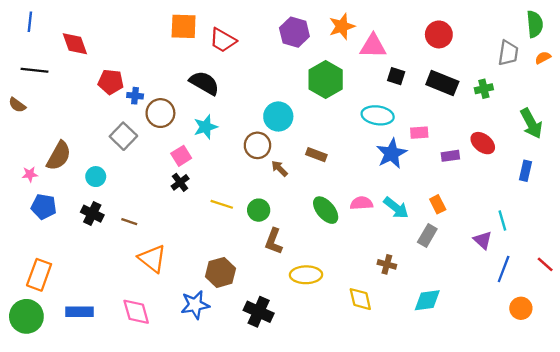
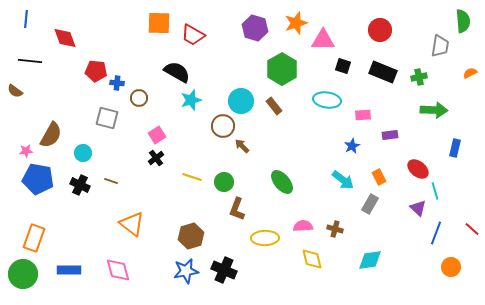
orange semicircle: (543, 58) -> (470, 73), moved
brown circle: (160, 113) -> (139, 98), size x0.7
green arrow: (531, 123) -> (434, 110), moved, turned -60
cyan star: (205, 127) -> (191, 100), moved
gray square: (123, 136) -> (107, 118), turned -30
red ellipse: (483, 143) -> (418, 169), moved
blue star: (391, 153) -> (352, 146), moved, size x0.6
brown rectangle: (316, 155) -> (274, 106), moved, turned 30
pink semicircle: (361, 203) -> (303, 226), moved
blue pentagon: (44, 207) -> (38, 179), size x1.4
brown line: (129, 222) -> (111, 181), moved
blue star: (195, 305) -> (186, 271), moved

